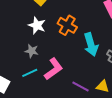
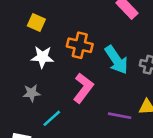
gray star: (32, 51) -> (32, 93), moved
pink L-shape: (53, 69) -> (83, 88), moved

